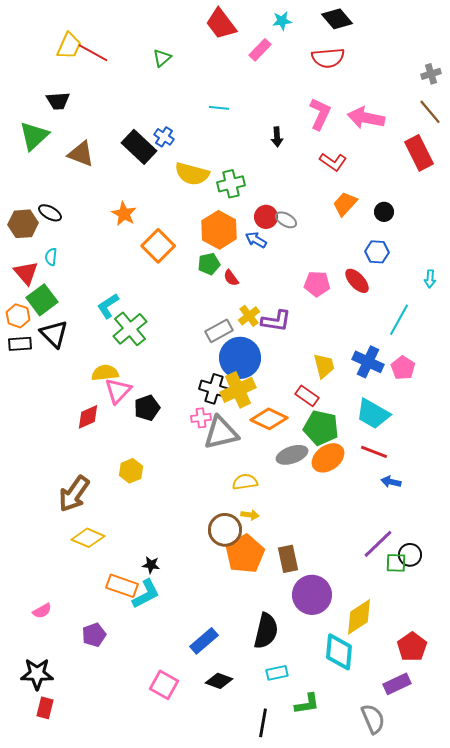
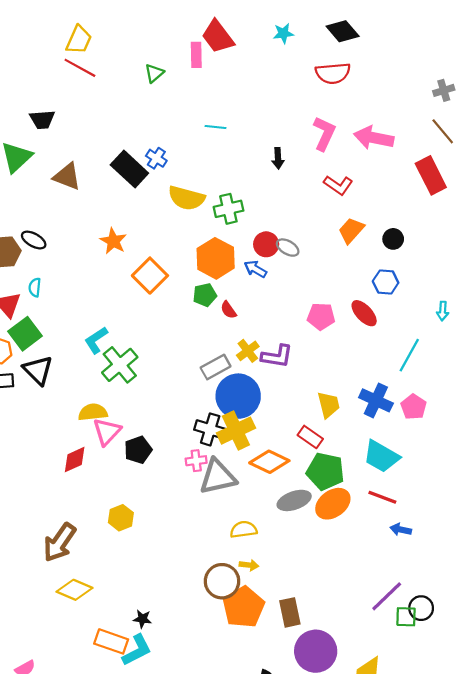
yellow trapezoid: (69, 46) -> (79, 40), moved
pink rectangle: (260, 50) -> (196, 55), moved, turned -45

